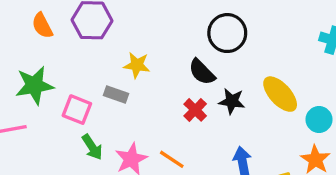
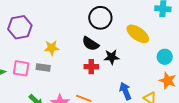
yellow ellipse: (280, 94) -> (138, 34), moved
pink square: (77, 110) -> (21, 68), moved
red cross: (195, 110) -> (91, 67), turned -32

